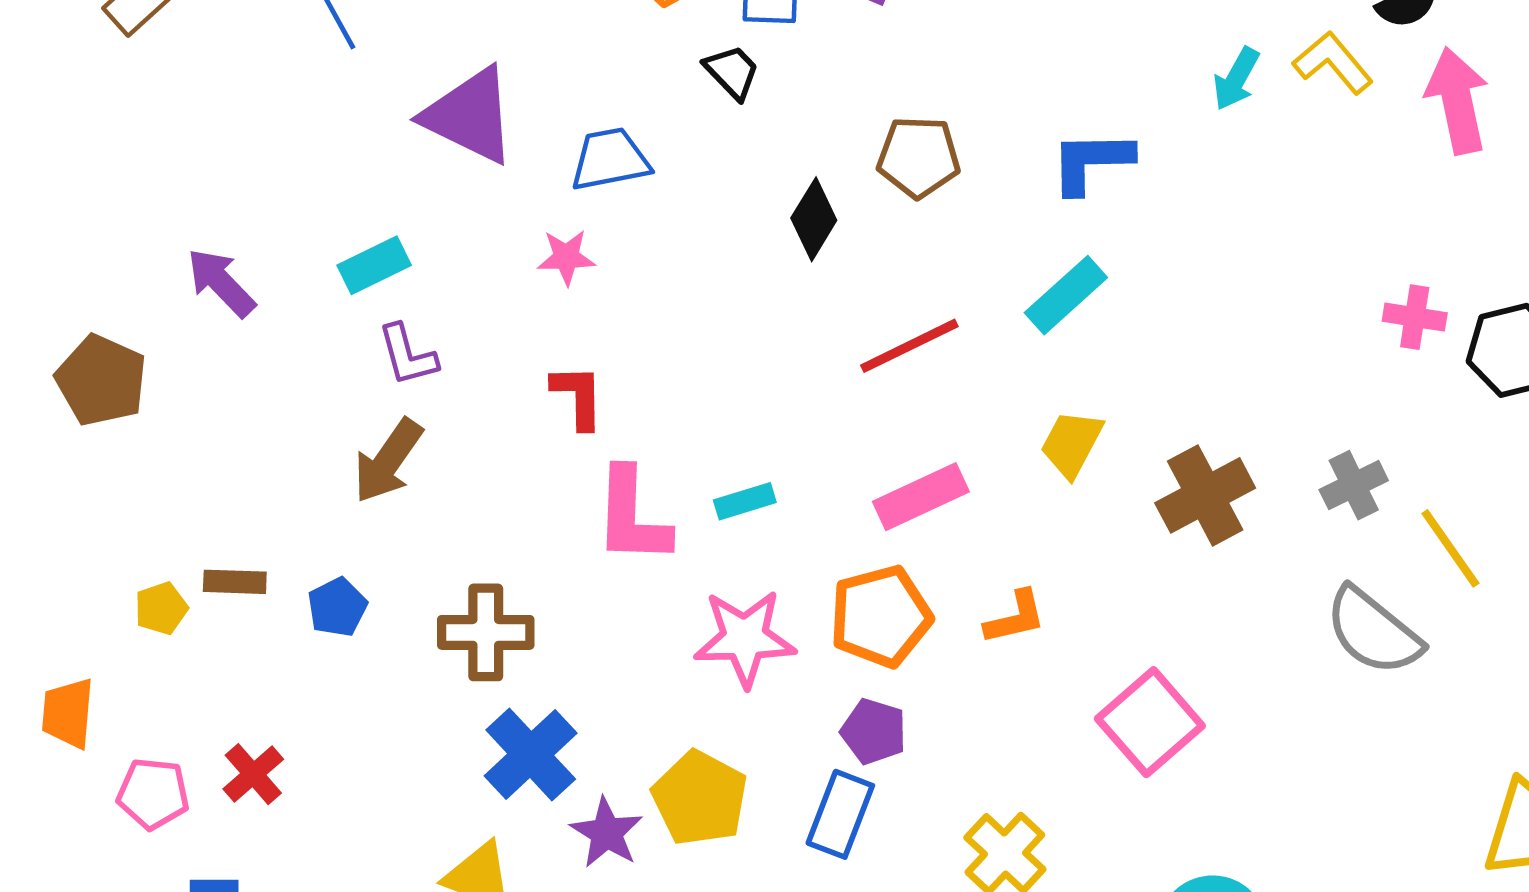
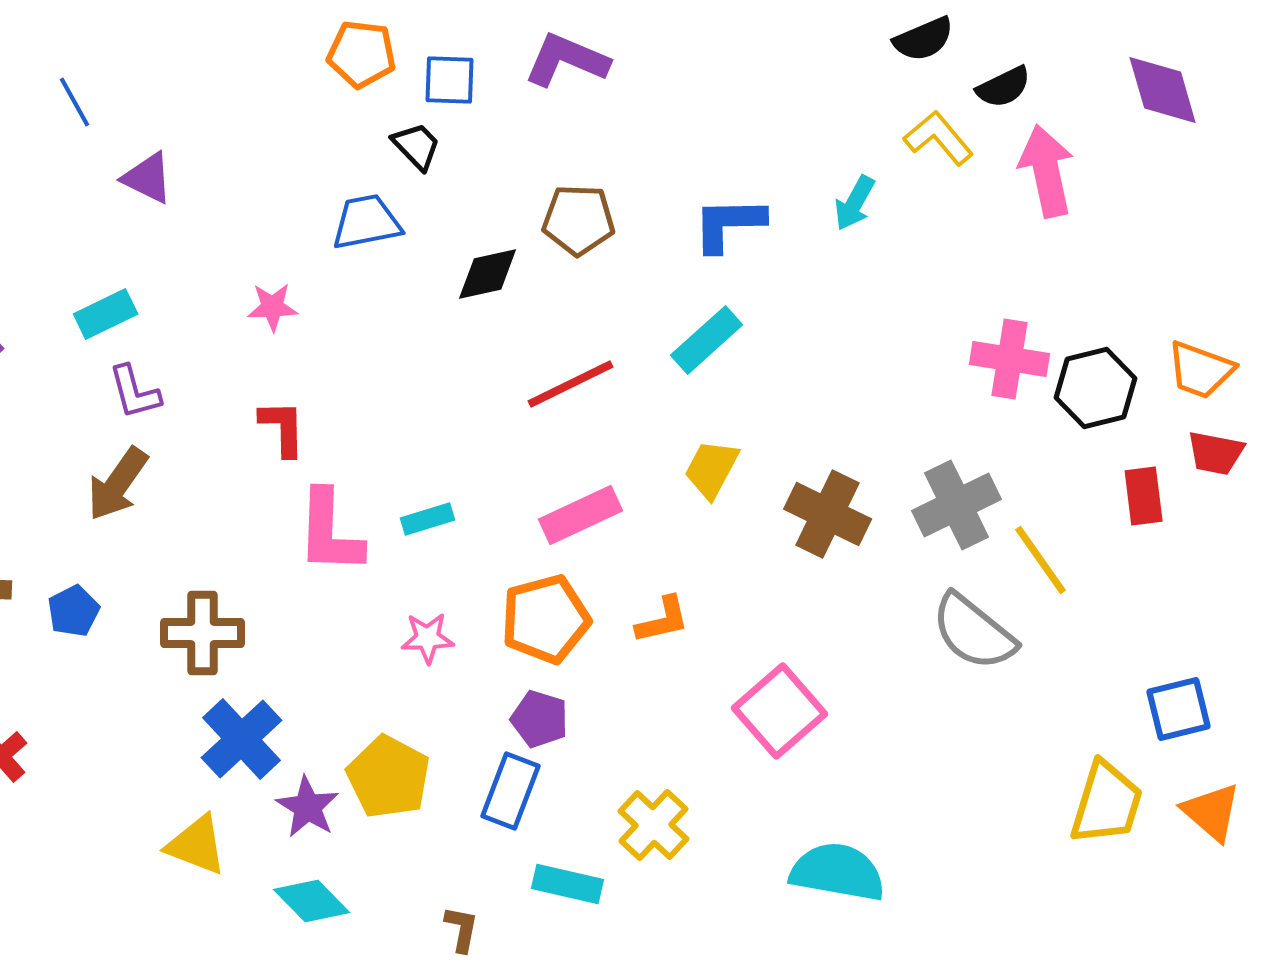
cyan arrow: (1236, 79) -> (855, 203), moved
purple triangle: (470, 116) -> (148, 178), moved, size x0.6
blue trapezoid: (610, 159) -> (367, 222), moved
black diamond: (814, 219) -> (488, 274), turned 46
pink cross: (1415, 317) -> (1010, 359), size x1.4
gray cross: (1354, 485) -> (957, 505), size x1.5
brown cross: (1205, 495) -> (828, 514), turned -36
pink star: (745, 638) -> (428, 638), size x0.6

